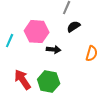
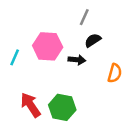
black arrow: (54, 50) -> (77, 60), moved

